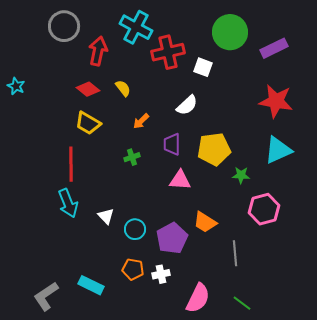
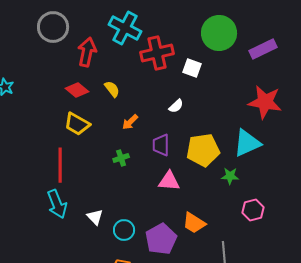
white semicircle: (187, 105) -> (176, 106), size x0.7
cyan triangle: (278, 150) -> (247, 143), moved
pink hexagon: (264, 209) -> (253, 210), size x0.7

